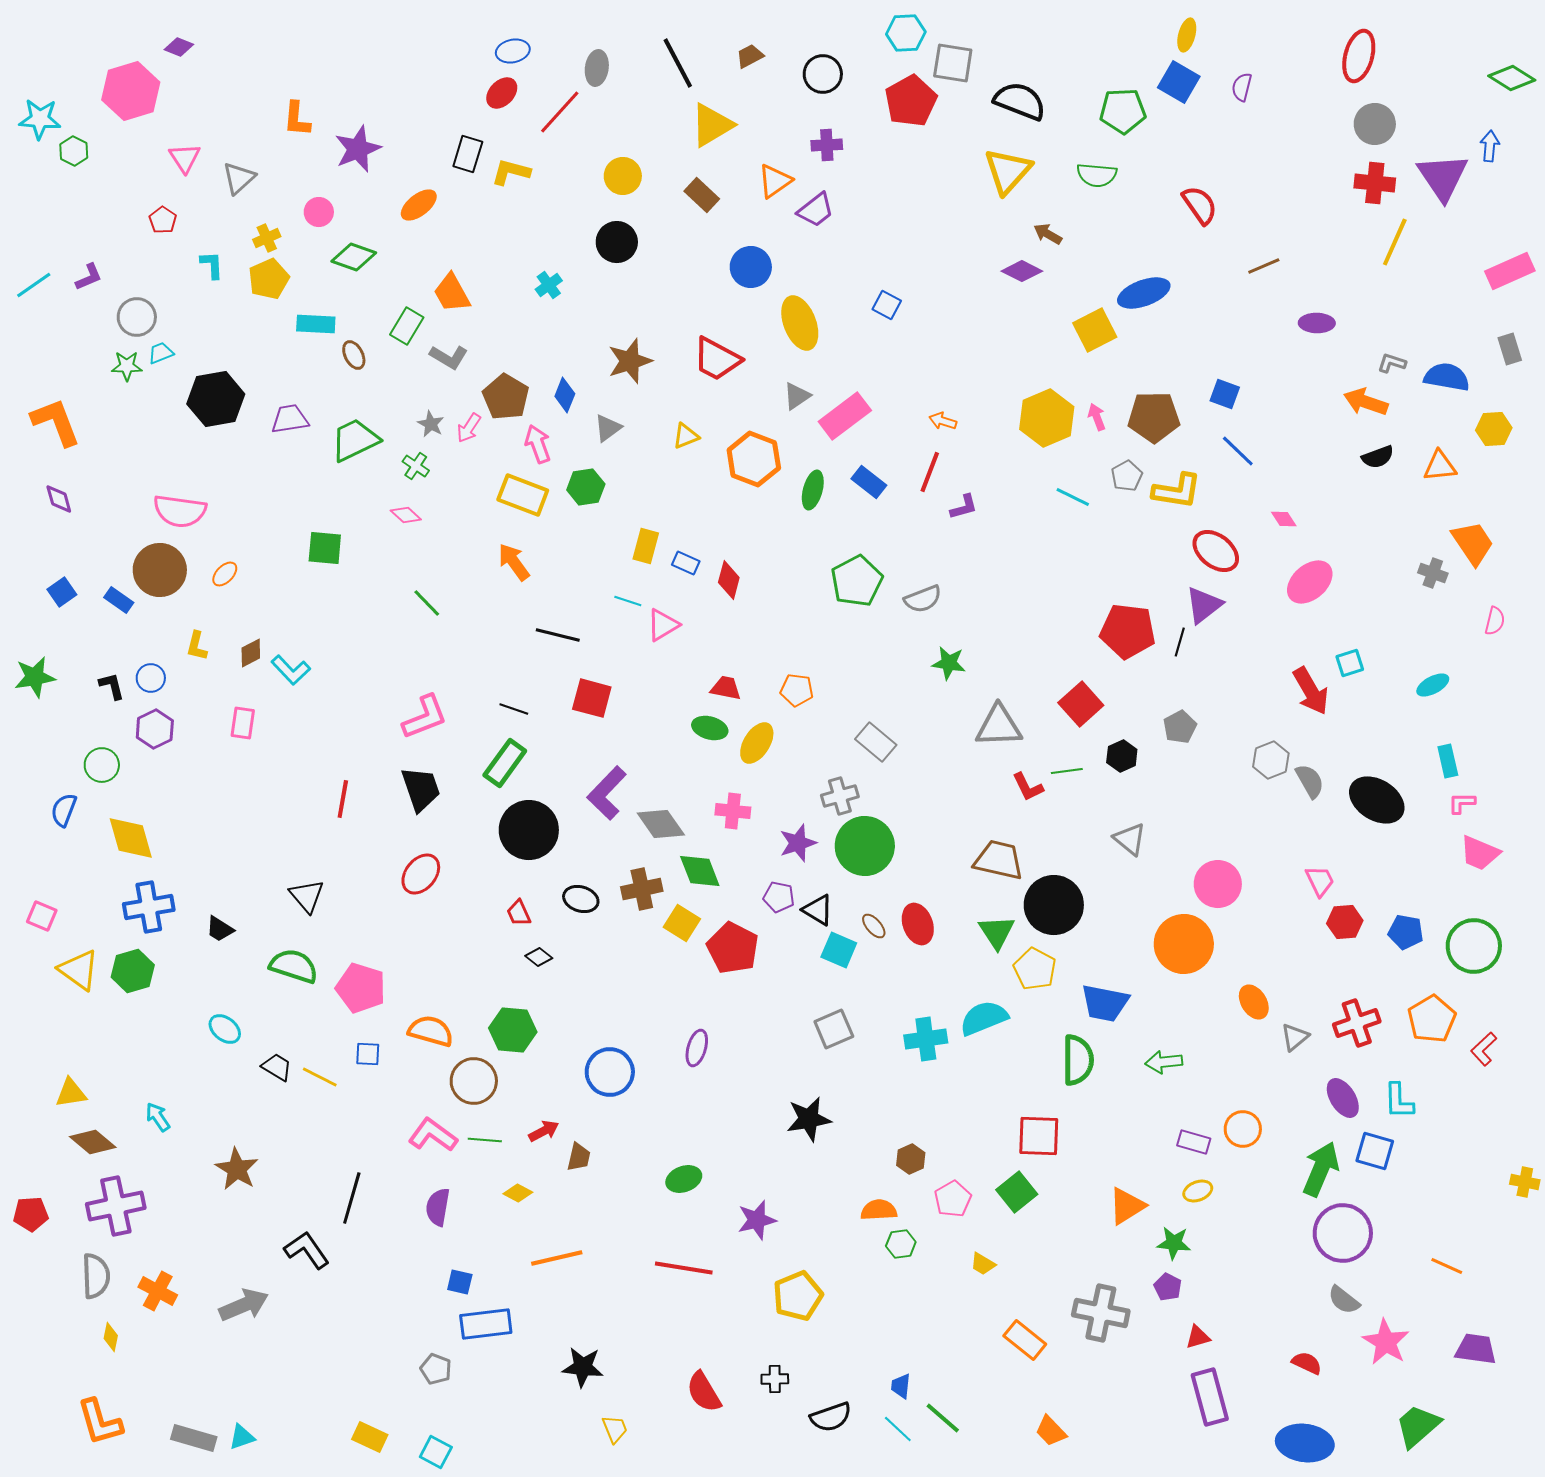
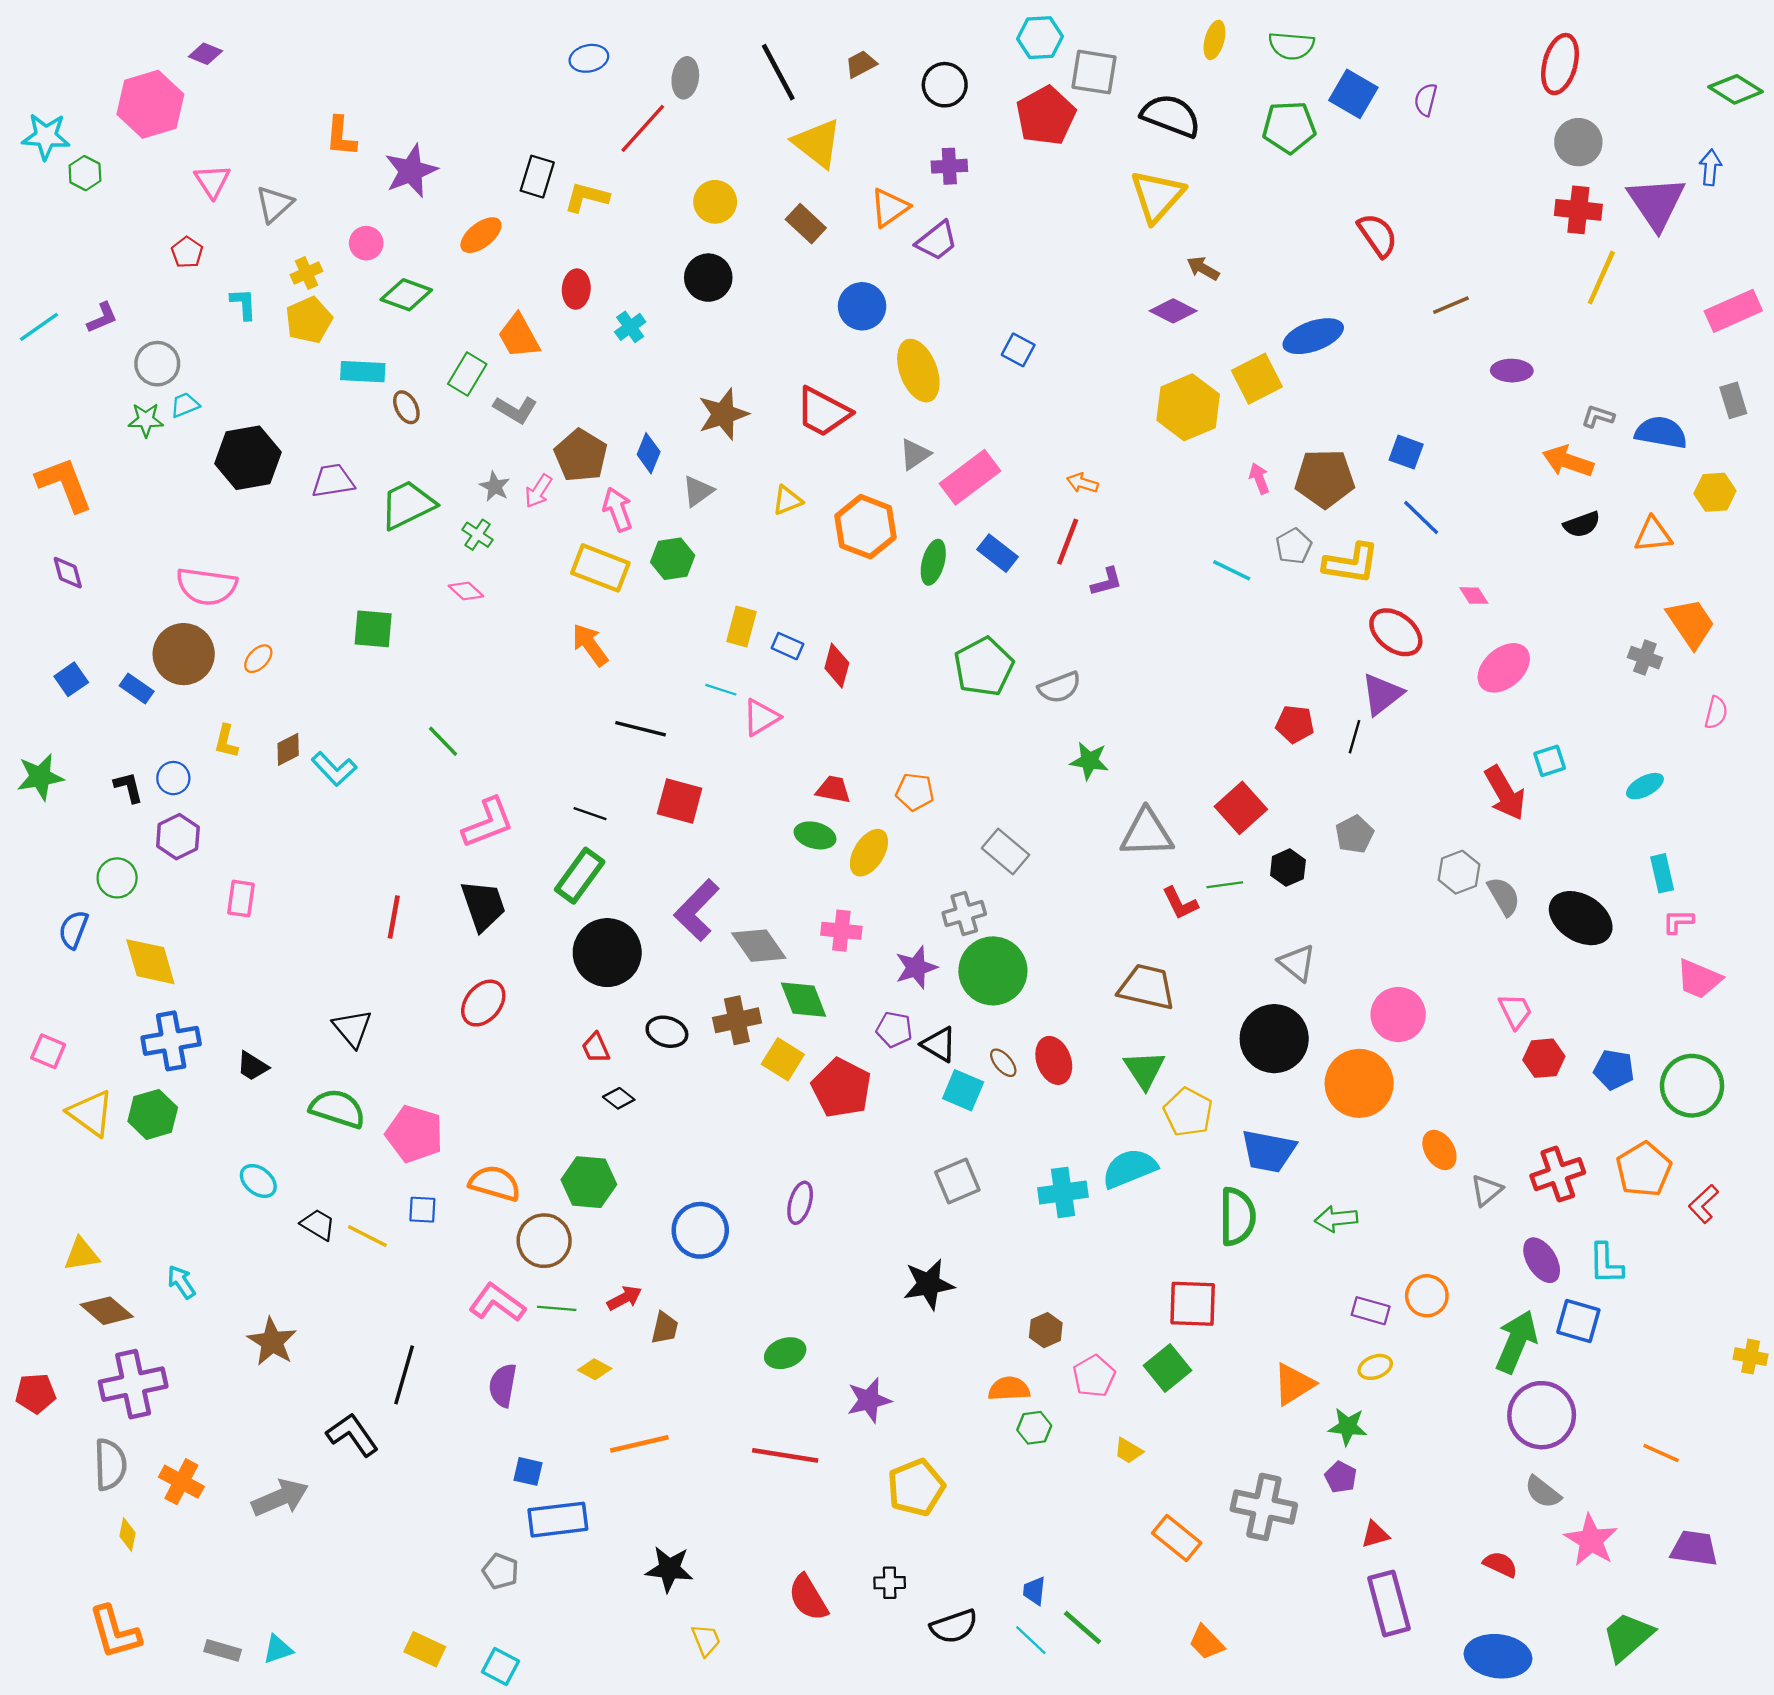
yellow ellipse: (1187, 35) -> (1214, 40), moved
red ellipse: (502, 93) -> (576, 289), moved, turned -40
yellow triangle: (712, 125) -> (817, 143), turned -51
green semicircle: (1097, 175) -> (1291, 46), moved
yellow hexagon: (1047, 418) -> (1188, 407), moved
green line: (427, 603) -> (443, 741), moved
red pentagon: (1128, 631) -> (1295, 724), size x0.6
pink rectangle: (243, 723) -> (241, 899), moved
black circle: (1054, 905) -> (1274, 1039), moved
gray rectangle: (194, 1438) -> (223, 1650), size x0.7

